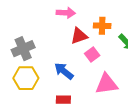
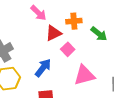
pink arrow: (66, 13) -> (38, 13), turned 48
blue arrow: (64, 71) -> (43, 68), turned 96

